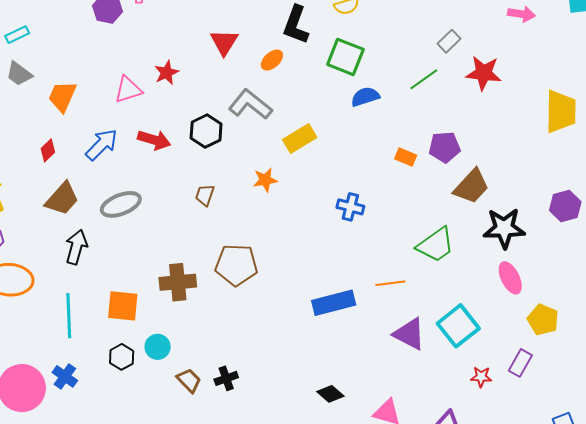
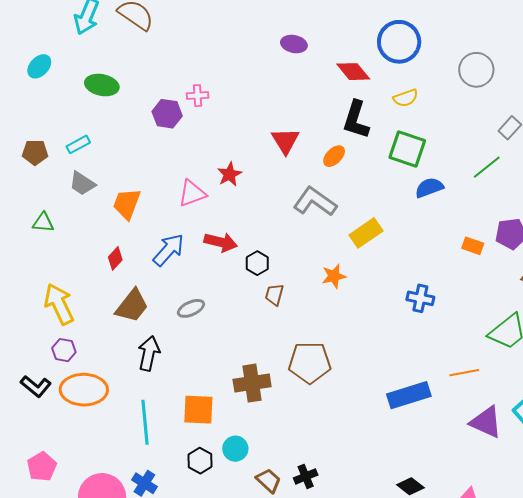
black hexagon: (206, 131) -> (257, 263), moved, size x0.7
gray ellipse: (121, 204) -> (191, 308), size x0.7

